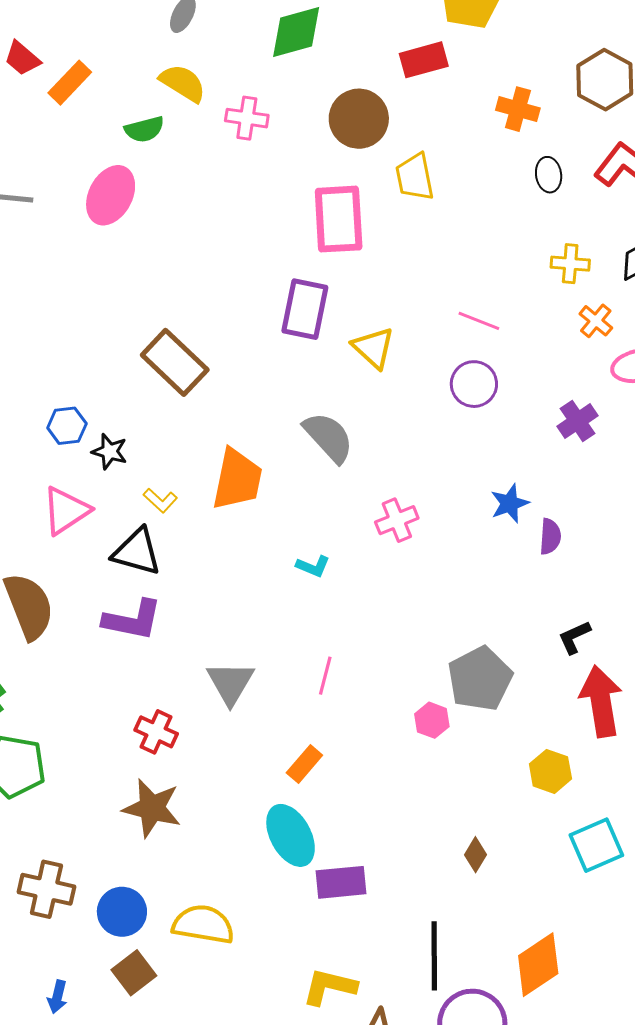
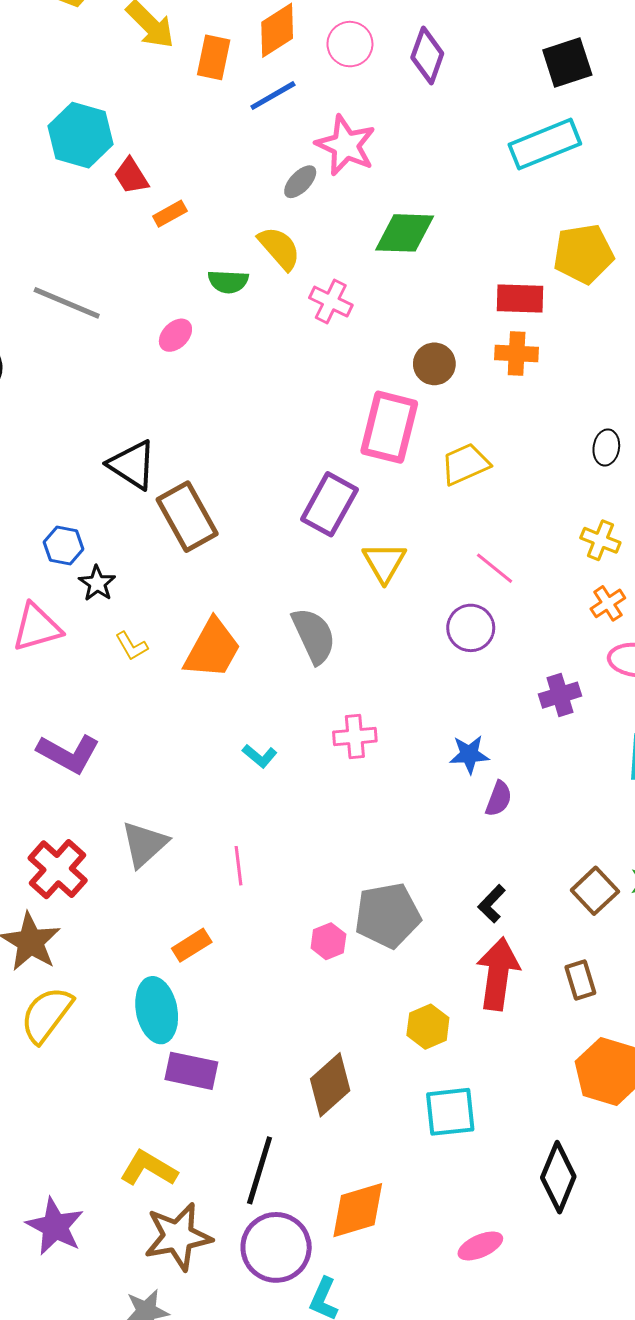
orange rectangle: (70, 83) -> (170, 214), size x0.7
orange cross: (518, 109) -> (517, 353), moved, turned -30
brown circle: (359, 119) -> (434, 364), moved, size x0.7
yellow trapezoid: (415, 177) -> (465, 464), moved, turned 60
pink ellipse: (111, 195) -> (175, 335), size x0.6
black triangle: (137, 552) -> (132, 465), moved
black L-shape: (574, 637) -> (492, 904), turned -39
pink line: (325, 676) -> (239, 866), turned -39
red cross: (156, 732) -> (58, 869), size x1.4
brown diamond: (476, 855) -> (330, 1085), size x1.8
yellow semicircle: (203, 924) -> (47, 1015), moved, turned -80

